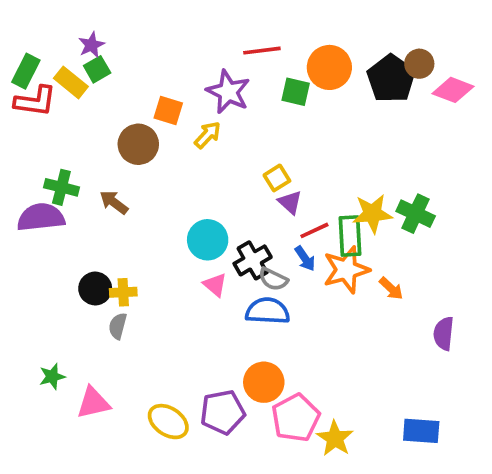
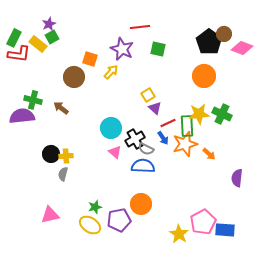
orange circle: (329, 67) -> (204, 76), moved
green star: (52, 377) -> (95, 207), moved
pink pentagon: (296, 418) -> (203, 222), moved

